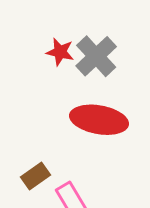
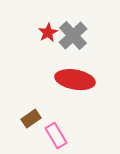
red star: (60, 52) -> (48, 33), turned 30

